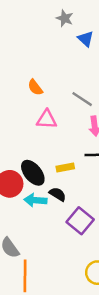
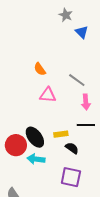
black semicircle: (58, 194) -> (72, 148), moved
purple square: (80, 221) -> (71, 177), turned -30

